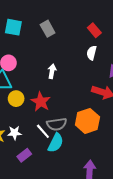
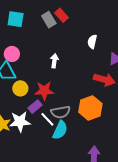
red rectangle: (94, 30) -> (62, 15), moved
red star: (41, 102) -> (44, 91), turned -30
white star: (15, 133) -> (20, 122), size x1.5
purple rectangle: (24, 155) -> (35, 107), moved

